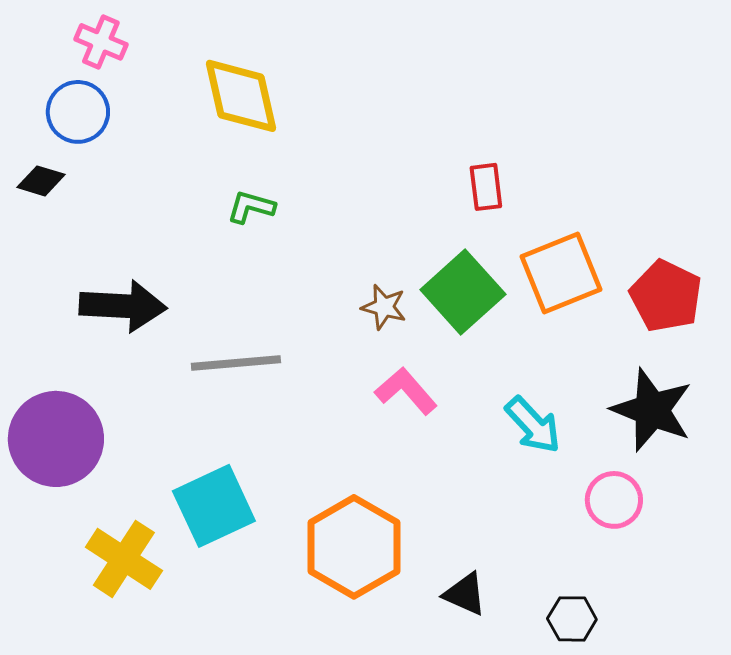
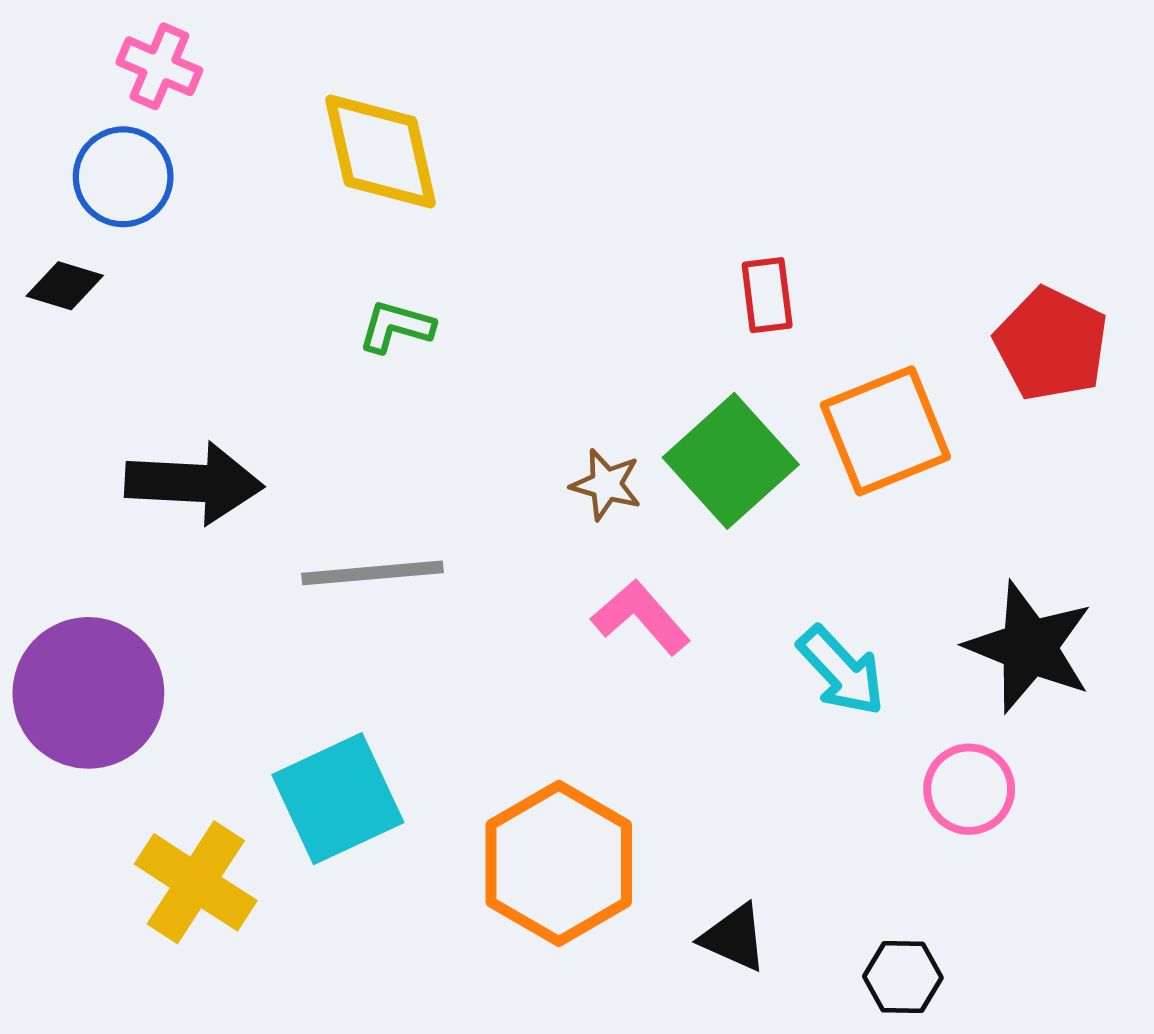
red pentagon: (666, 296) -> (1051, 344), moved

